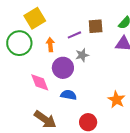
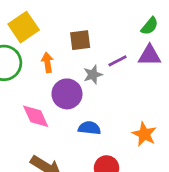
brown square: (96, 26) -> (80, 40), moved
purple line: (74, 35) -> (117, 61), moved
blue semicircle: (69, 95) -> (89, 128), moved

